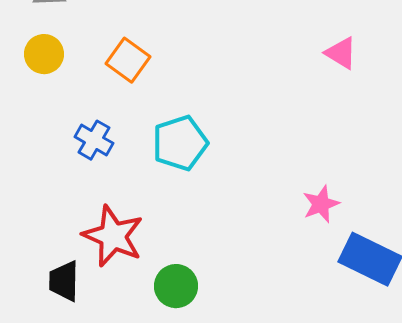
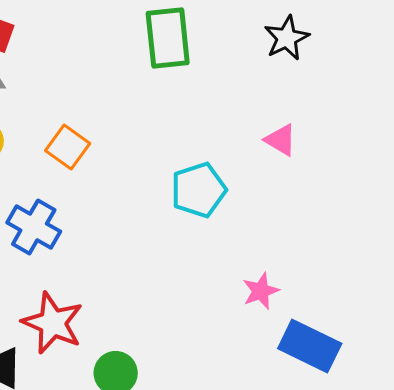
blue cross: (94, 140) -> (34, 227), size x1.4
cyan pentagon: (180, 143) -> (199, 190), moved

